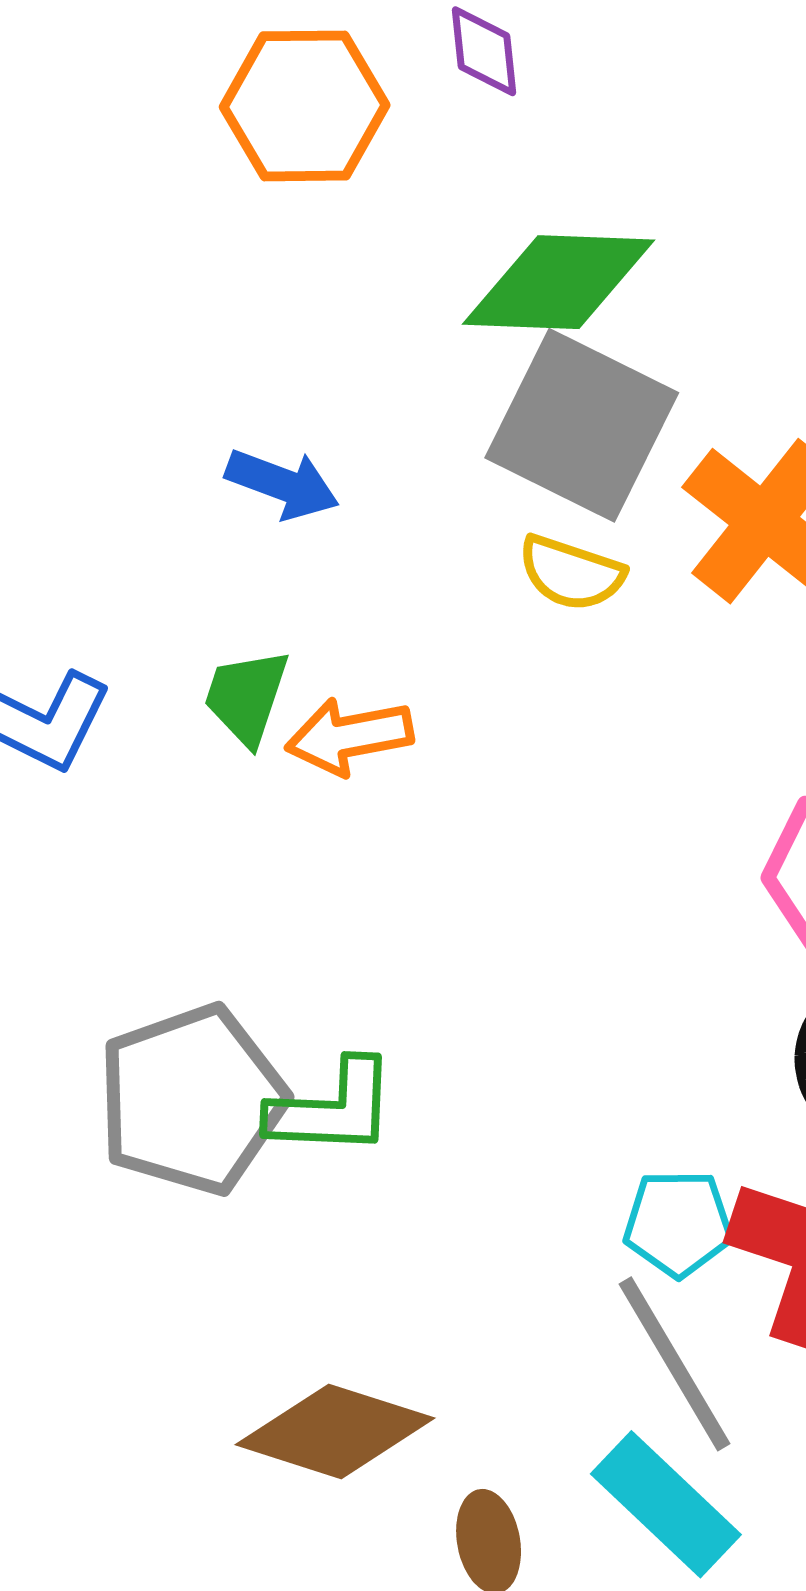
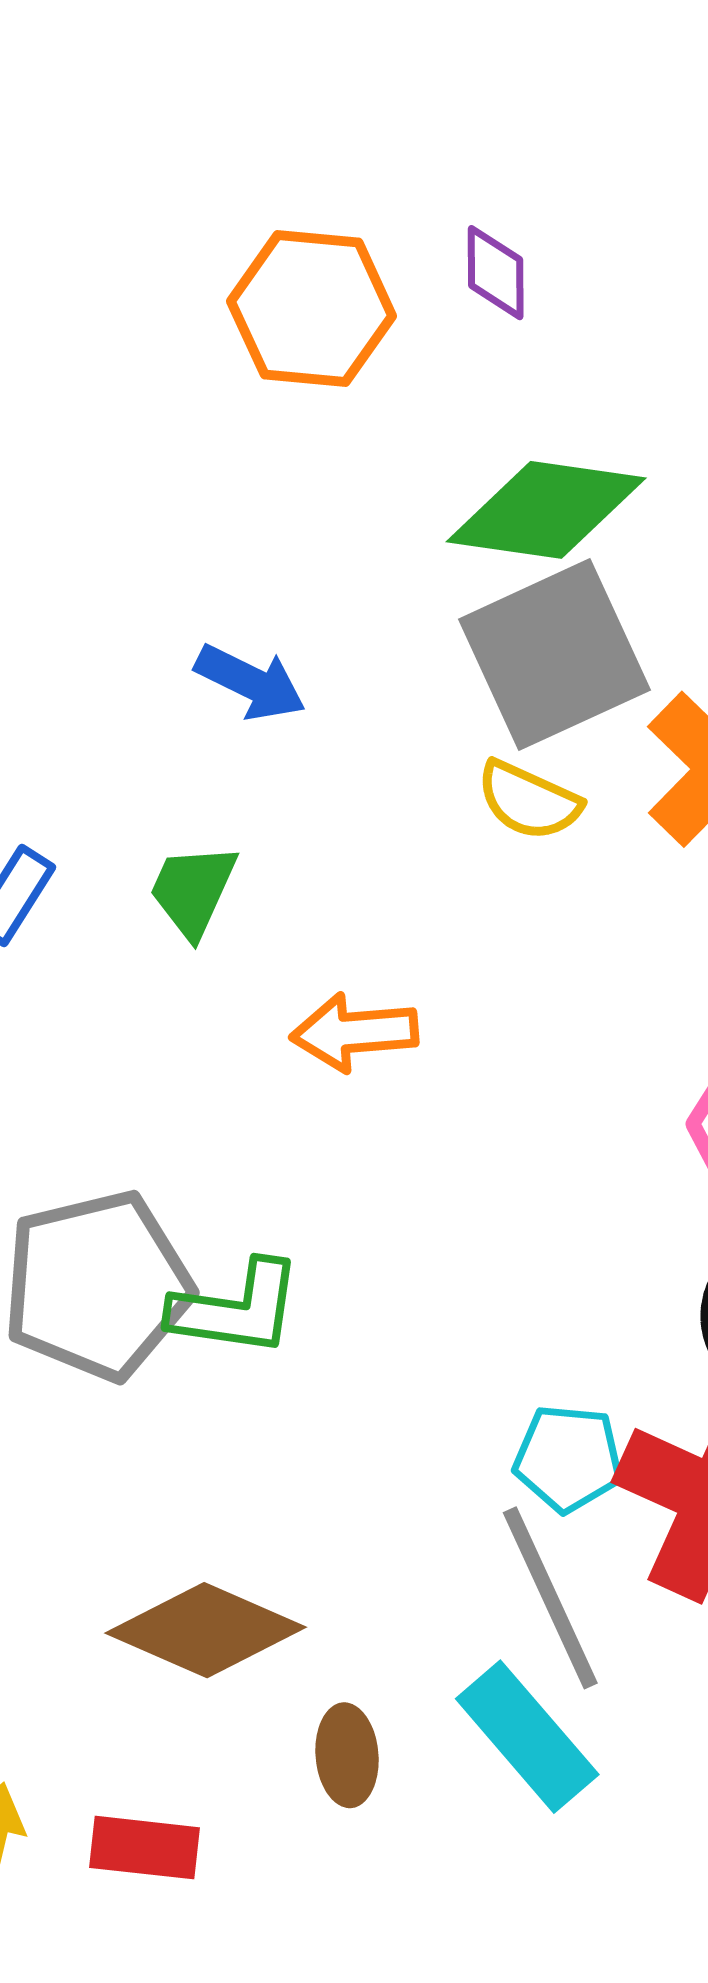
gray square: (582, 425) -> (554, 655), turned 33
orange arrow: (349, 736) -> (354, 1032), moved

